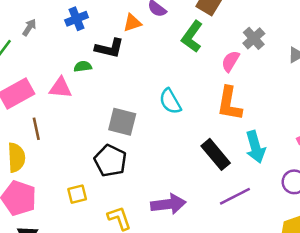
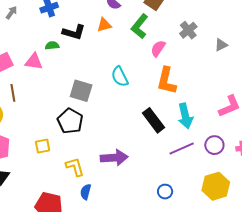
orange triangle: (132, 23) -> (104, 25), moved
pink semicircle: (230, 61) -> (158, 48), moved
purple line: (235, 196) -> (182, 149), moved

